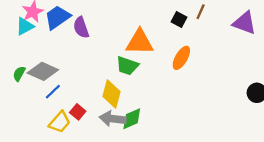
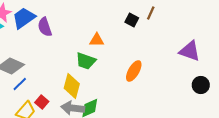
purple triangle: (244, 23) -> (190, 51), moved
orange triangle: (140, 42) -> (97, 40), size x0.6
orange ellipse: (181, 58) -> (134, 71), moved

